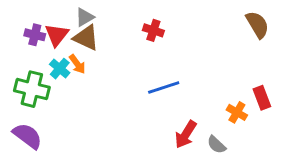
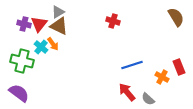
red cross: (153, 30) -> (113, 21), moved
blue line: (164, 88) -> (132, 65), moved
red arrow: (186, 134) -> (127, 92), turned 108

